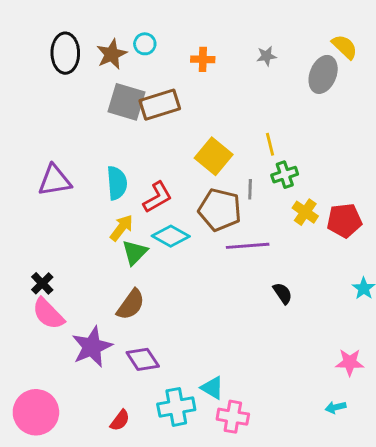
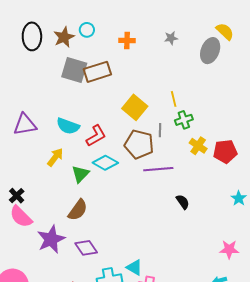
cyan semicircle: (117, 183) -> (68, 126), turned 115
yellow arrow: (122, 228) -> (55, 157), moved

